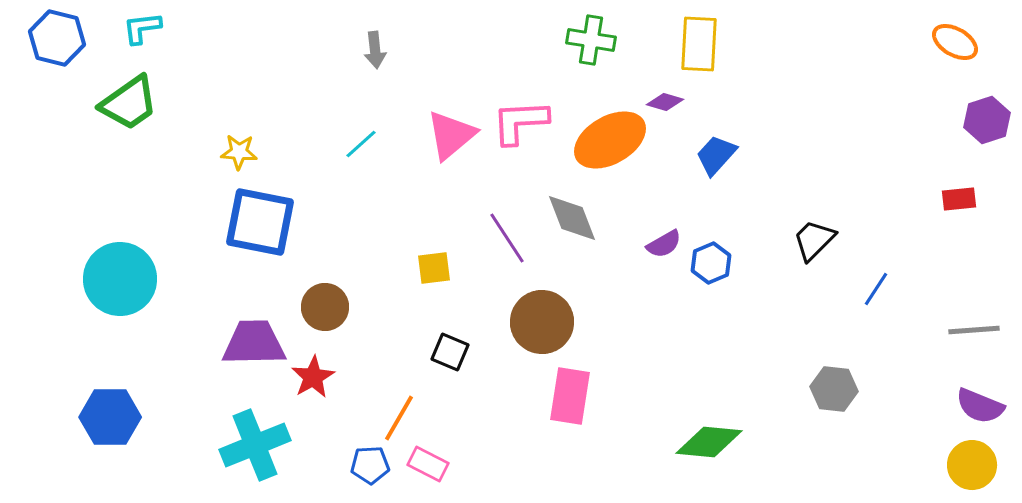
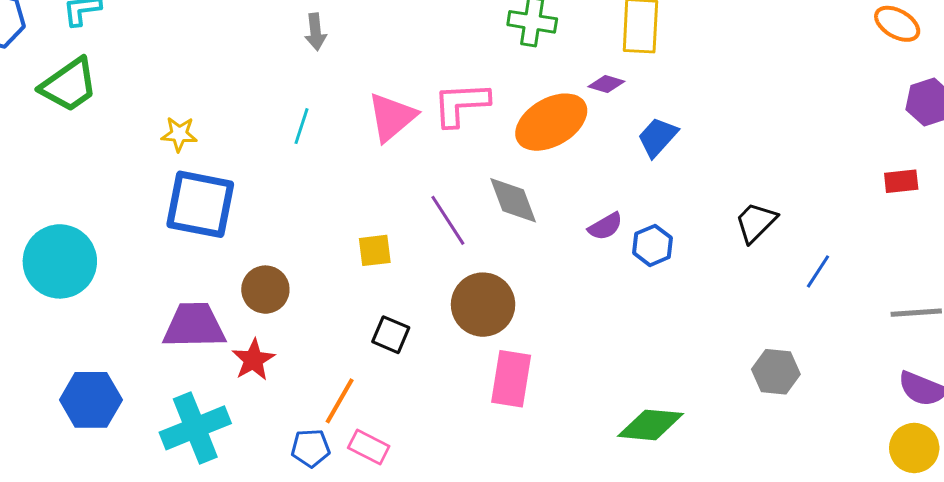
cyan line: (361, 144) -> (302, 126), turned -30
blue hexagon: (110, 417) -> (91, 400), moved

